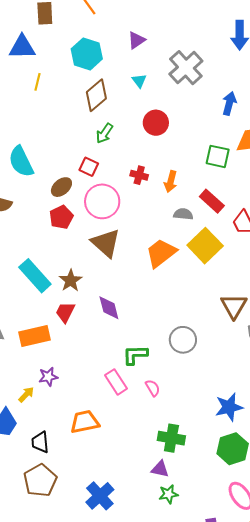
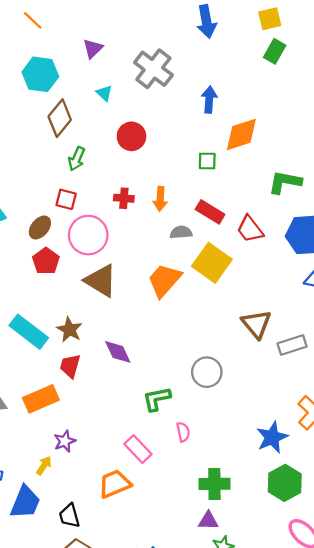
green square: (218, 156) -> (207, 161), size x0.7
pink rectangle: (116, 382) -> (138, 449), moved
pink semicircle: (153, 388) -> (183, 432), turned 30

